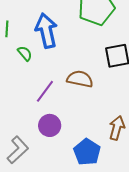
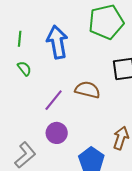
green semicircle: (25, 53) -> (24, 68), moved

